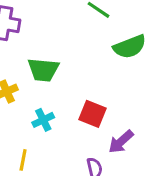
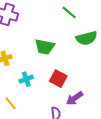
green trapezoid: (43, 70) -> (45, 47), moved
yellow line: (23, 160) -> (11, 103), turned -56

